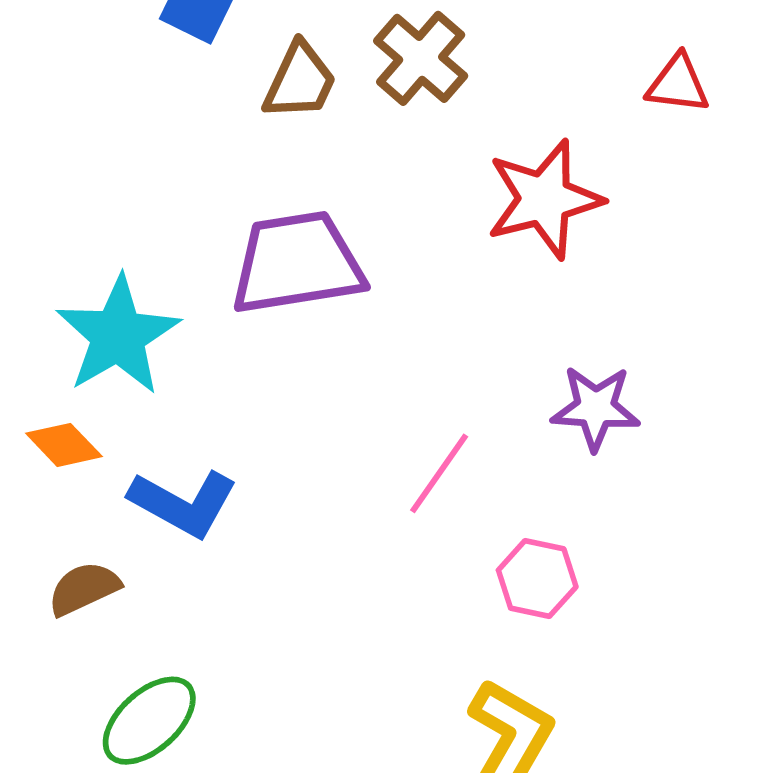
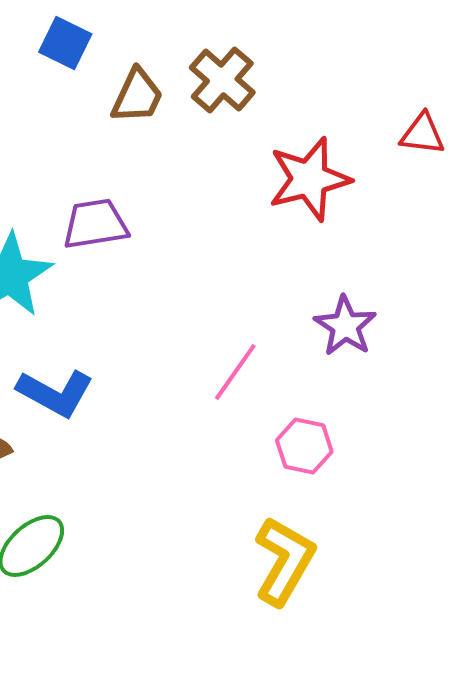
red triangle: (678, 84) -> (422, 134), moved
purple trapezoid: (297, 263) -> (95, 224), moved, size x0.7
purple star: (595, 408) -> (345, 326), turned 30

